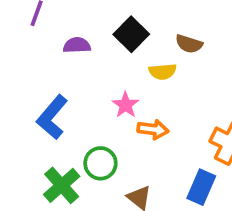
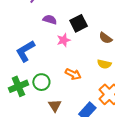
yellow semicircle: (163, 72) -> (104, 64), moved
pink star: (126, 105) -> (64, 40), moved

